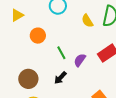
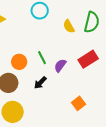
orange circle: (38, 36) -> (19, 62), moved

